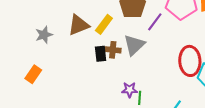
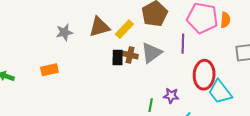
purple line: (155, 22) -> (183, 44), moved, turned -42
orange rectangle: (33, 74) -> (49, 70), turned 36
purple star: (130, 90) -> (171, 96), moved

